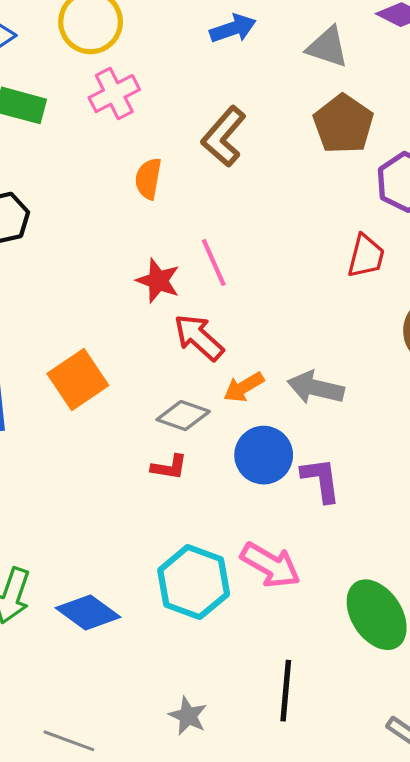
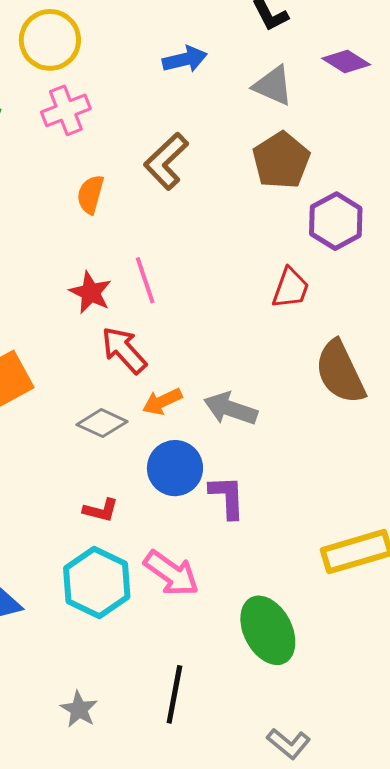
red L-shape: (169, 467) -> (101, 510), moved

